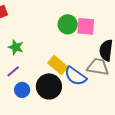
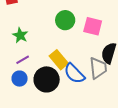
green circle: (68, 24) -> (65, 20), moved
gray trapezoid: (98, 67) -> (98, 68), turned 65
purple line: (13, 71) -> (23, 60), moved

